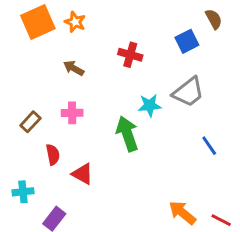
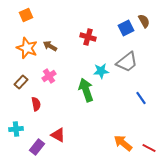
brown semicircle: (214, 19) -> (144, 21), moved
orange square: (38, 22) -> (26, 15), size x0.6
orange star: (75, 22) -> (27, 48), moved, size x1.5
pink cross: (72, 113) -> (49, 76), turned -32
red triangle: (83, 174) -> (58, 135), moved

